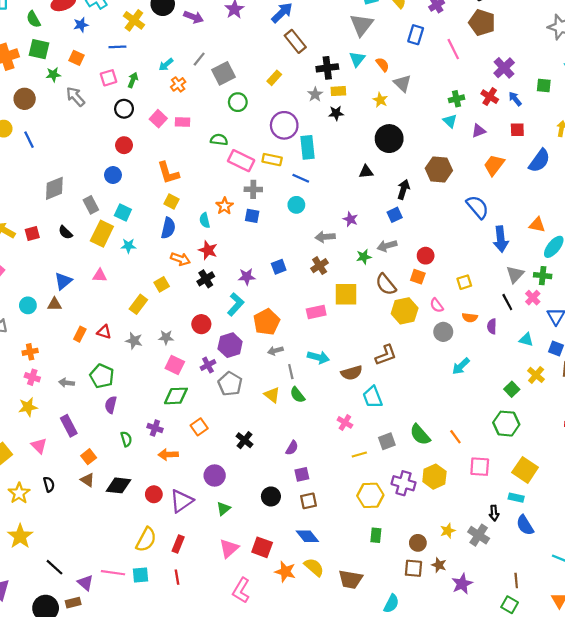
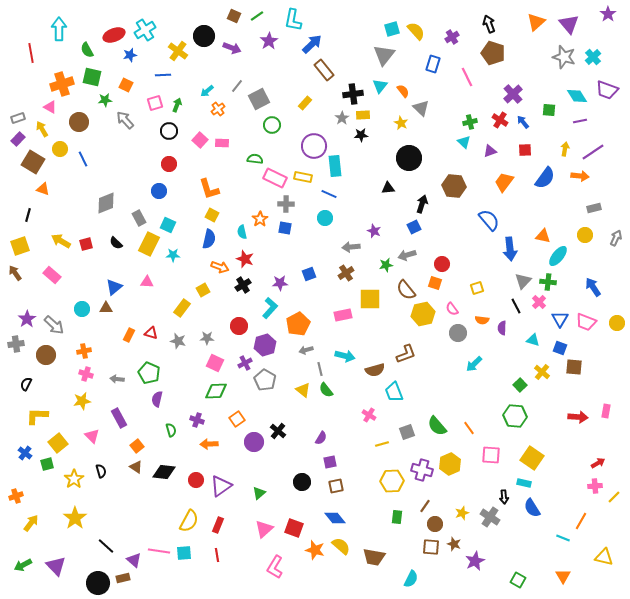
purple circle: (215, 475) -> (254, 442), moved
brown line: (516, 580) -> (425, 506), moved, turned 40

